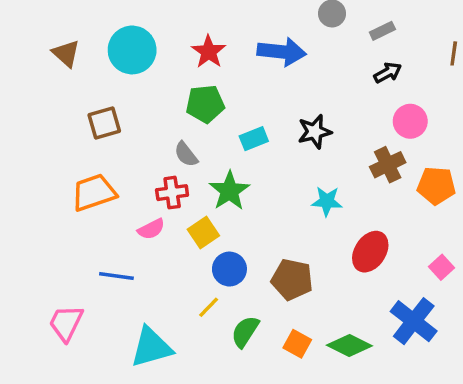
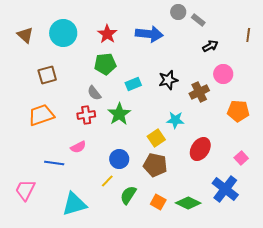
gray rectangle: (382, 31) -> (198, 20), moved, turned 64
brown cross: (388, 165) -> (199, 92), moved
pink semicircle: (151, 229) -> (78, 147), moved
yellow square: (203, 233) -> (156, 138), moved

